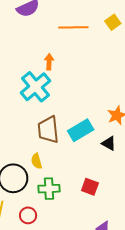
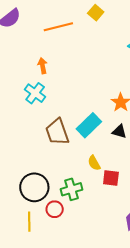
cyan cross: (35, 87) -> (35, 93), size x0.7
yellow semicircle: (37, 161) -> (94, 163), moved
red circle: (28, 215) -> (55, 209), moved

